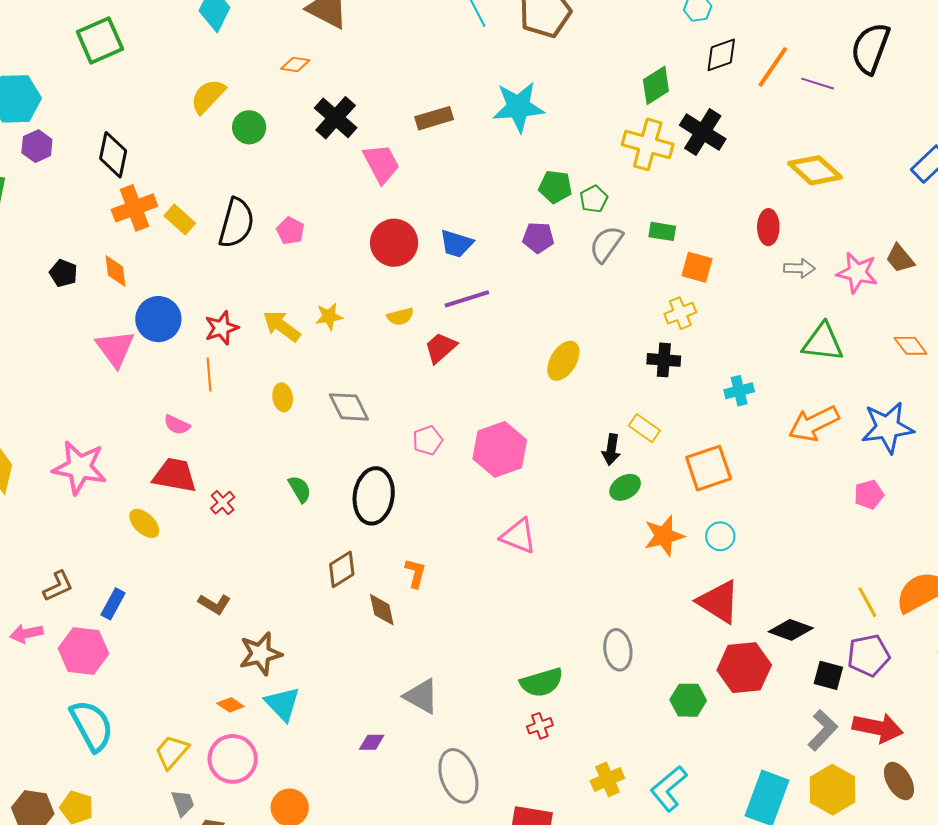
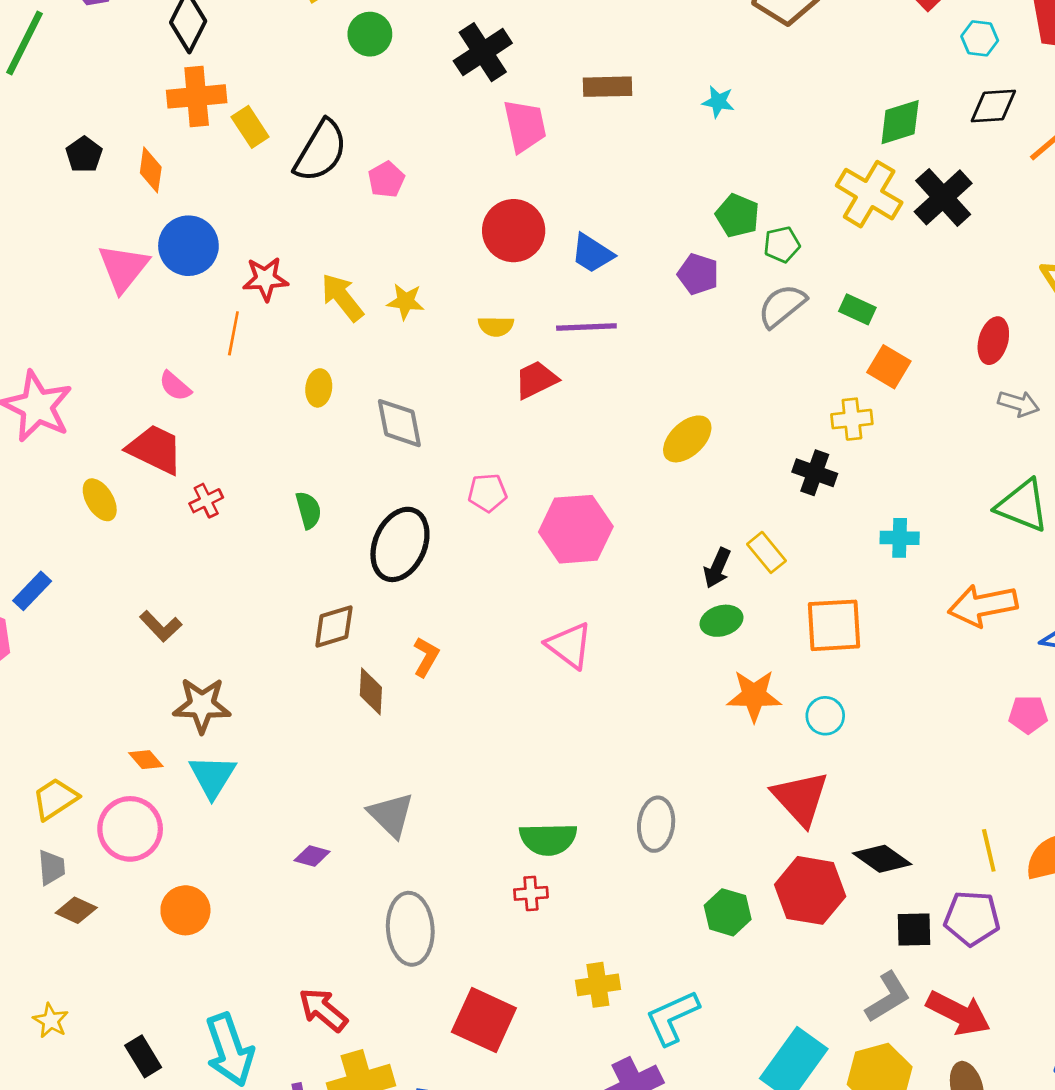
cyan star: (518, 107) -> (718, 102), size x0.5
black square: (828, 675) -> (914, 930), turned -32

